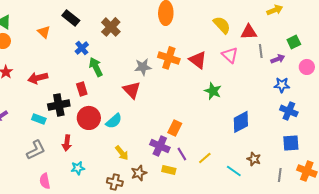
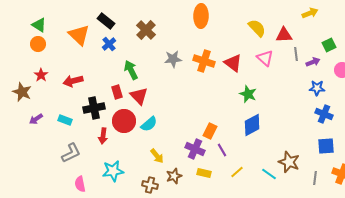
orange triangle: (44, 32) -> (79, 35), size x1.6
blue cross: (82, 48) -> (109, 44), moved
gray star: (143, 67) -> (173, 59), moved
red triangle: (132, 90) -> (139, 96), moved
cyan rectangle: (39, 119) -> (65, 120), moved
blue diamond: (241, 122) -> (252, 125), moved
red arrow: (67, 143) -> (103, 136), moved
purple line: (182, 154) -> (222, 150), moved
yellow line: (205, 158) -> (237, 172), moved
brown star: (254, 159) -> (289, 162), size x1.5
cyan star: (78, 168) -> (113, 171), size x1.5

